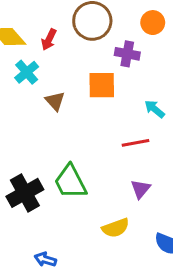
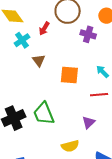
red arrow: (49, 40) -> (44, 29), moved
orange square: (102, 85) -> (69, 75), moved
red line: (135, 143) -> (99, 95), moved

